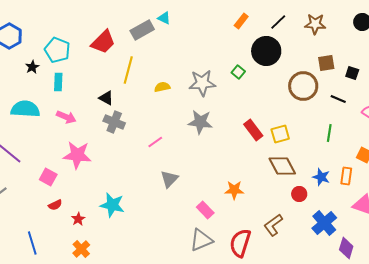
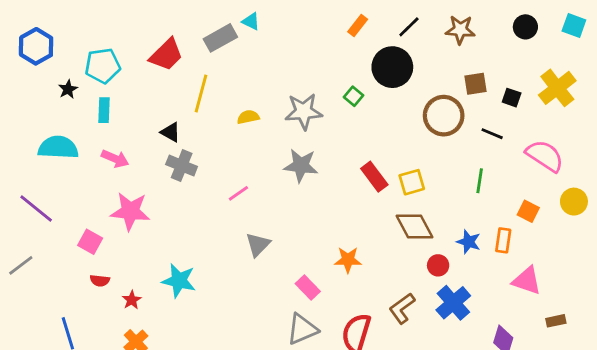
cyan pentagon: (57, 50) -> (103, 66), turned -30
red semicircle: (55, 205) -> (100, 281), turned 32
blue cross: (324, 223) -> (453, 303), moved

